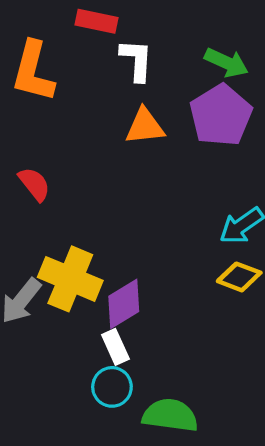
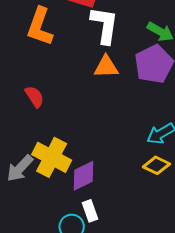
white L-shape: (136, 60) -> (105, 25), size x1.4
white rectangle: (115, 347) -> (90, 211), moved

